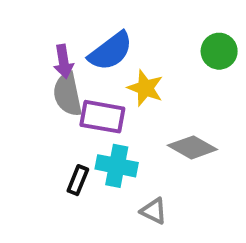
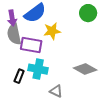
yellow star: (145, 88) -> (52, 31), turned -30
gray diamond: (192, 147) -> (85, 69), moved

